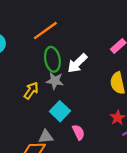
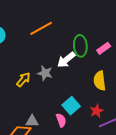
green ellipse: (52, 59) -> (80, 46), moved
cyan square: (60, 111) -> (71, 106), moved

